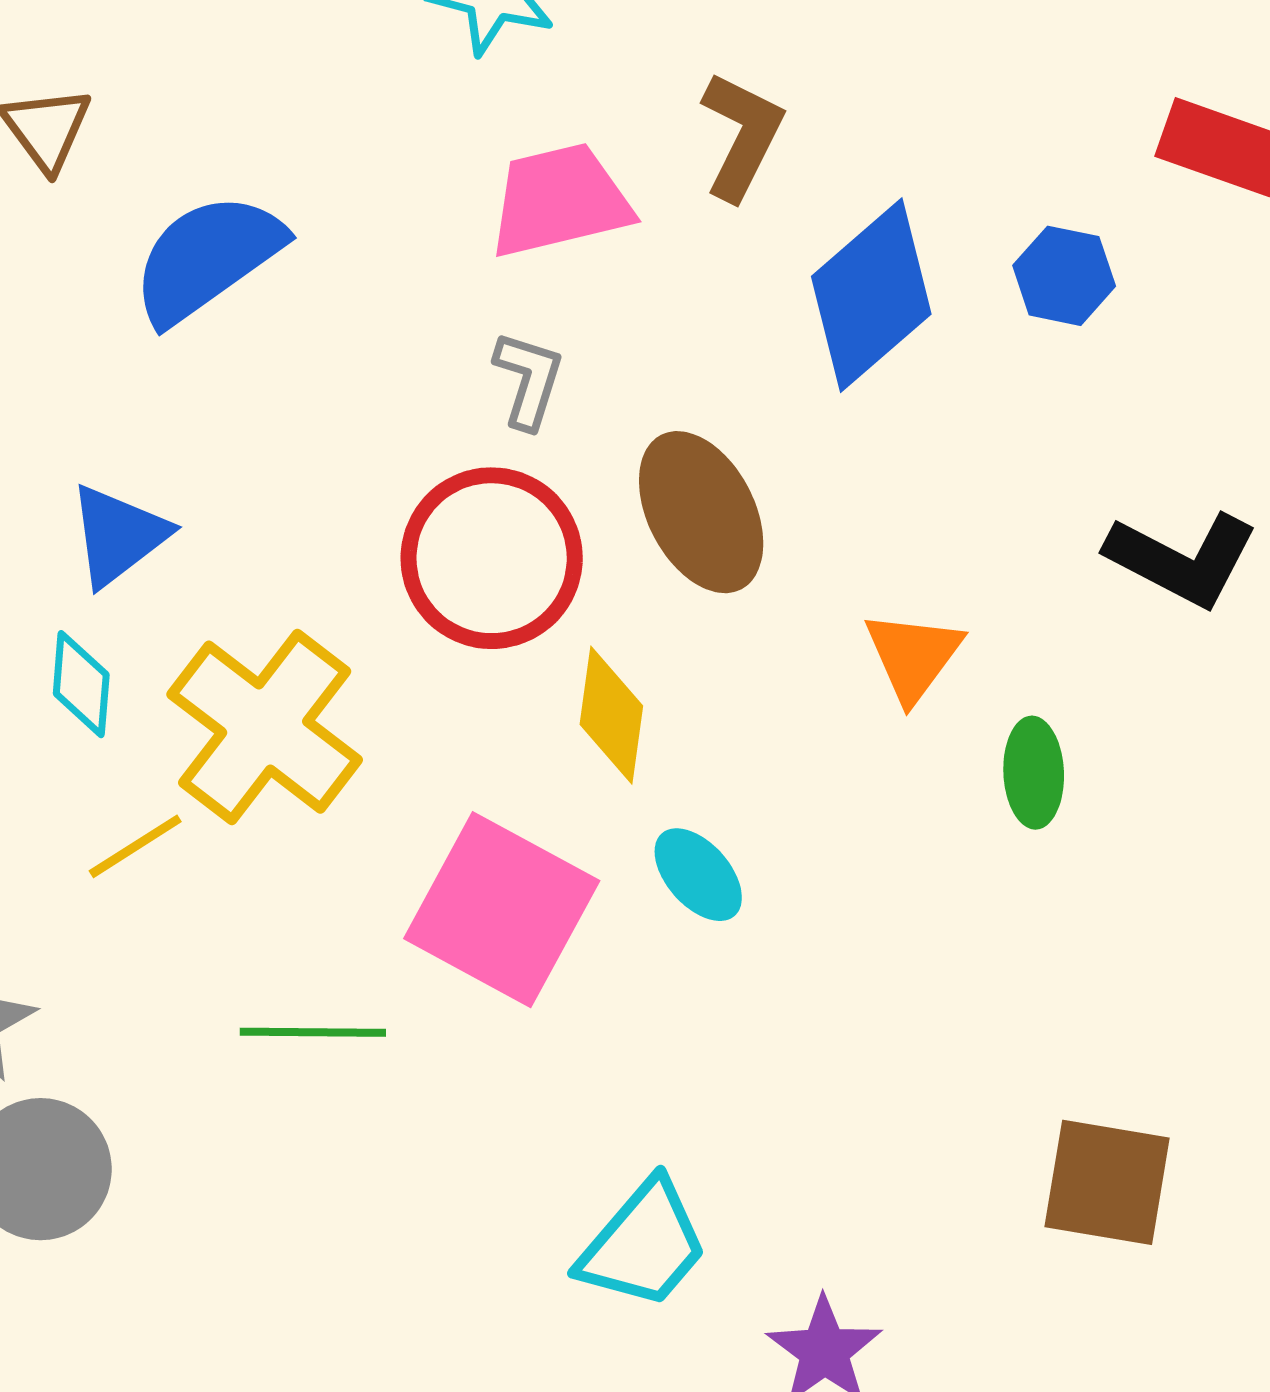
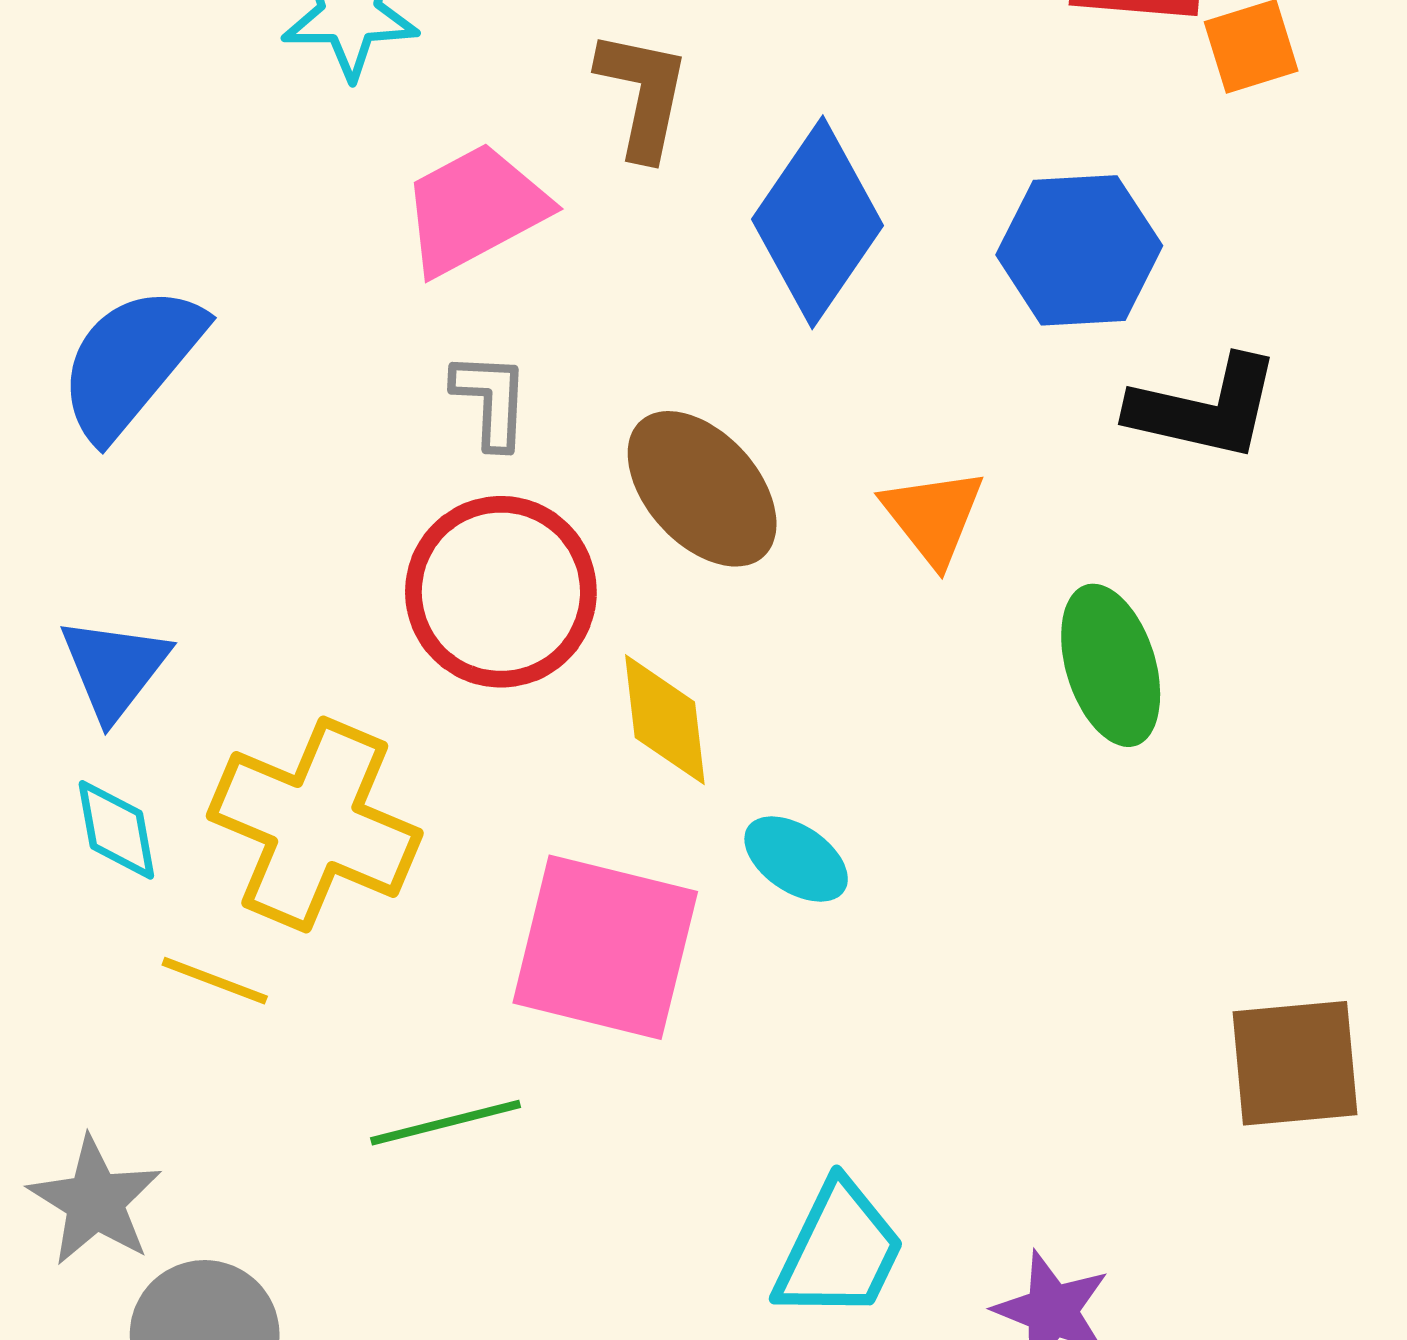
blue hexagon: (1064, 276) -> (1079, 250), moved, size x1.5
orange triangle: (913, 656) -> (933, 516), moved
green ellipse: (1034, 773) -> (1111, 665), size x1.4
yellow line: (135, 846) -> (215, 981), turned 68

